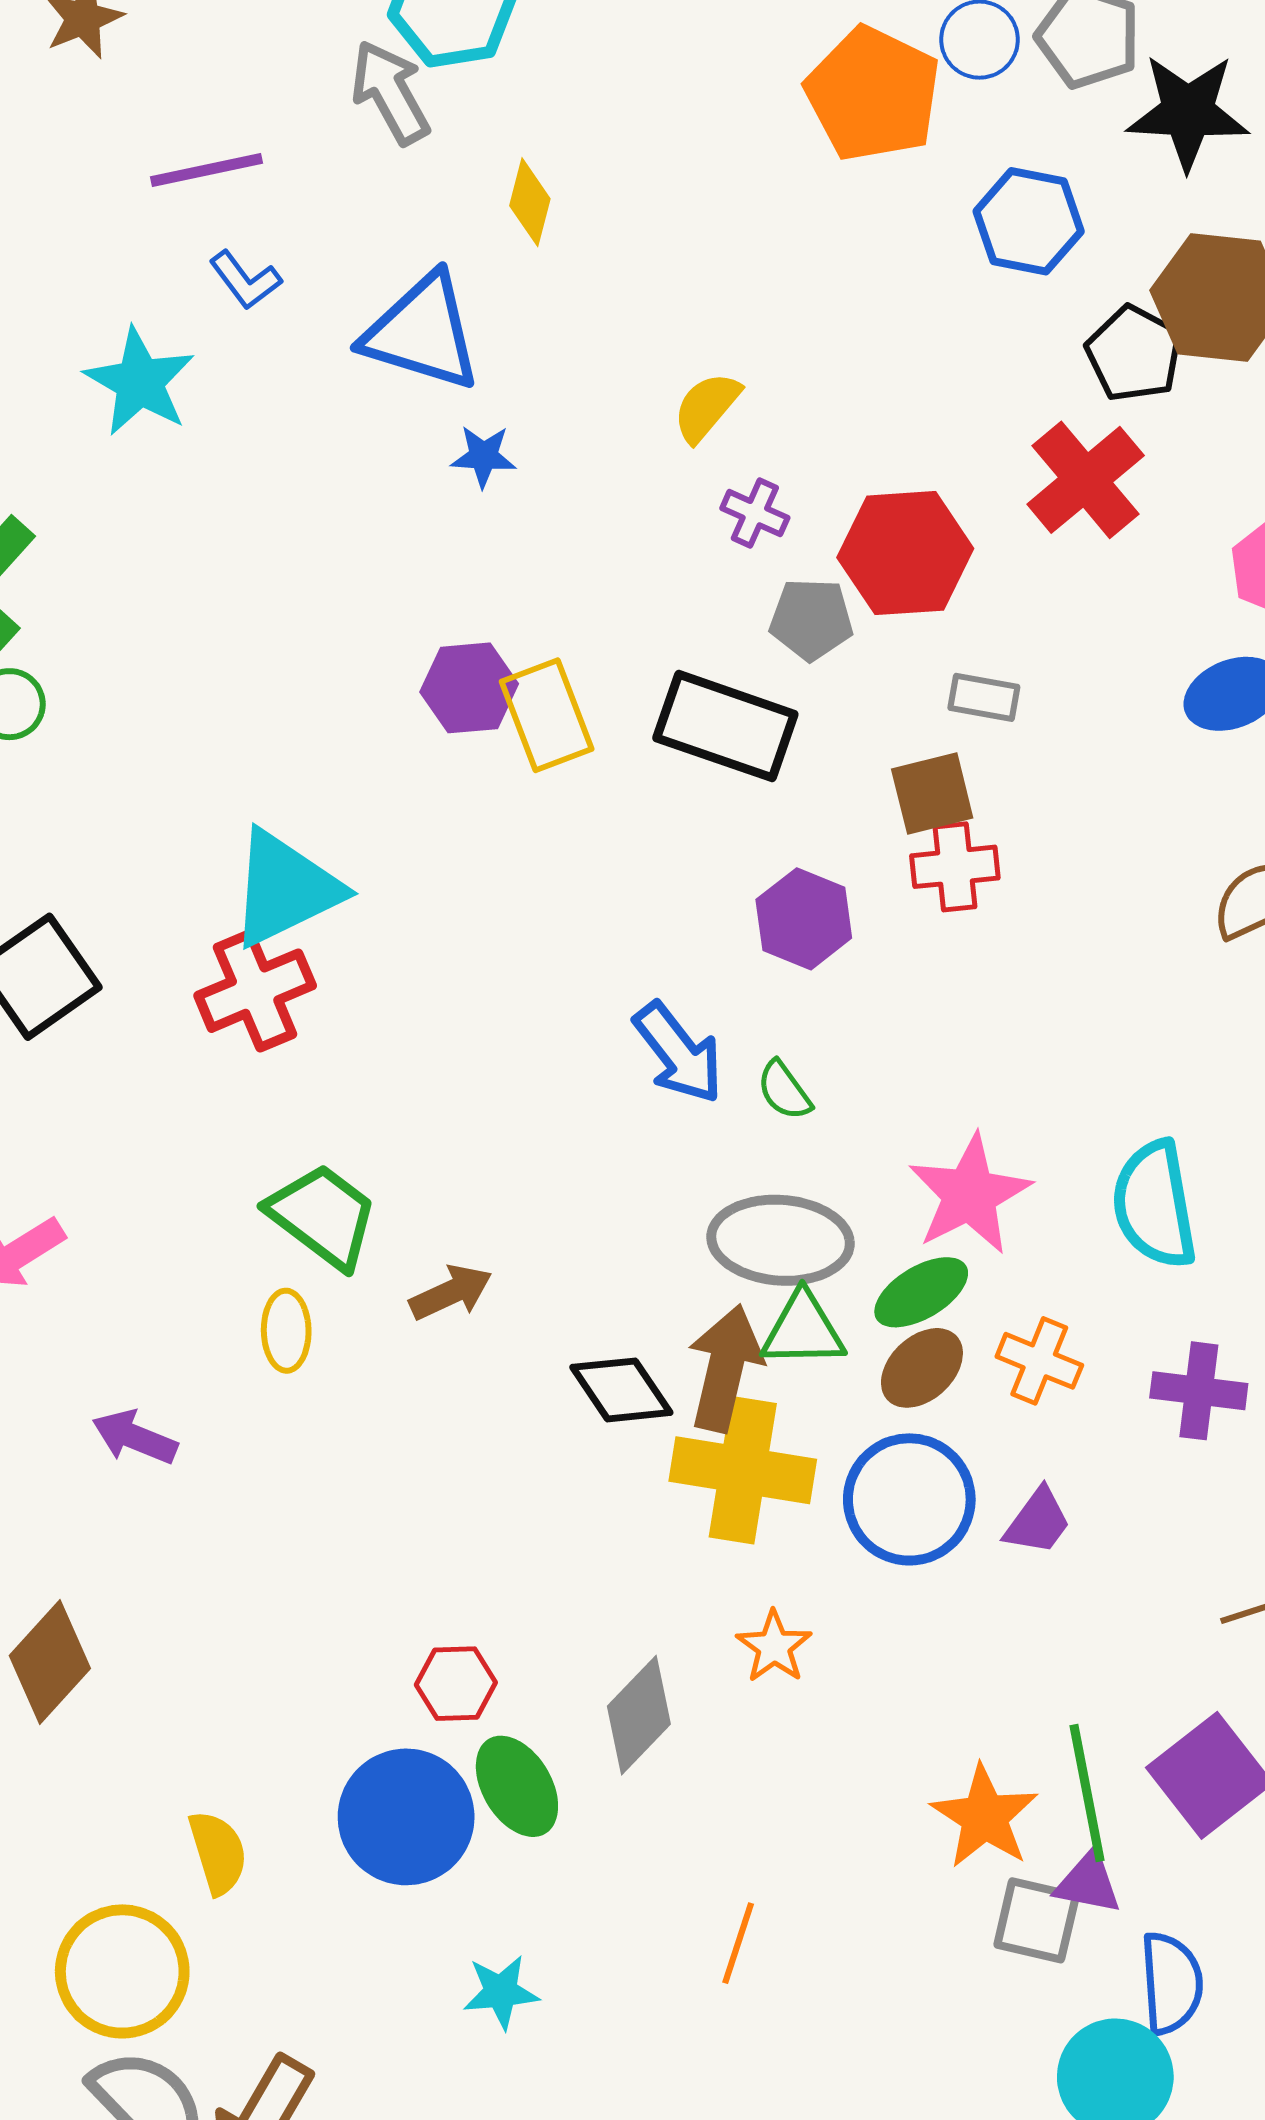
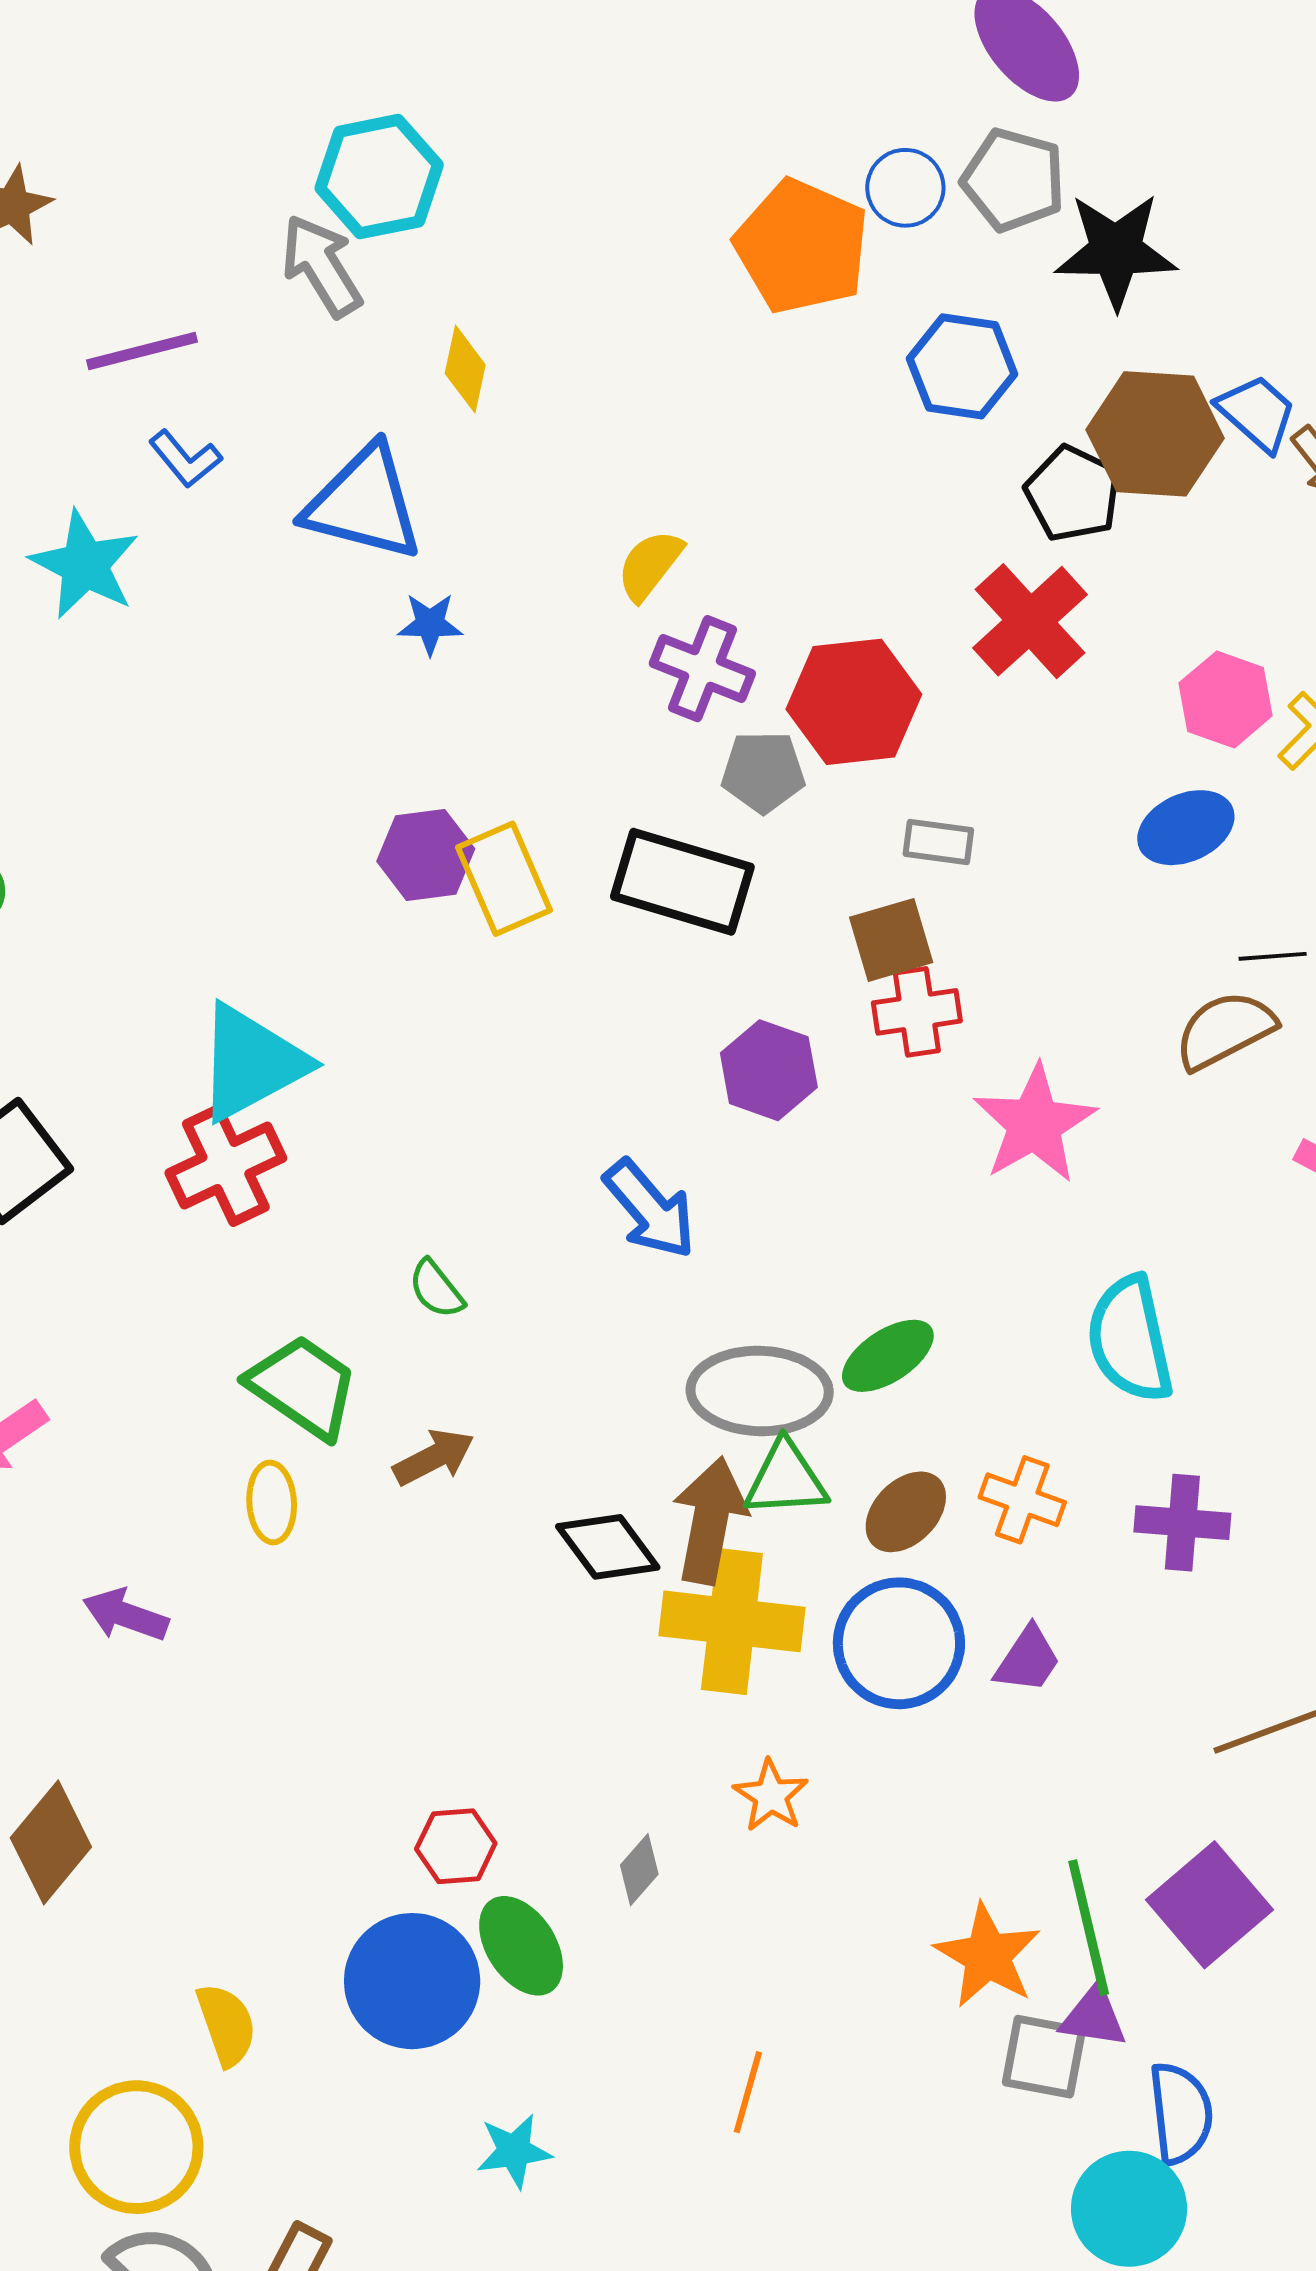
purple cross: (755, 513) -> (702, 669), size x1.5
green semicircle: (784, 1090) -> (436, 1289), moved
pink star: (970, 1194) -> (1035, 1124), moved
green ellipse: (921, 1292) -> (888, 1356), moved
gray diamond: (639, 1715) -> (639, 1870), size x0.6

